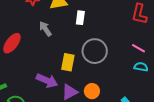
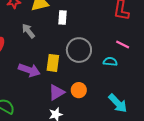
cyan semicircle: (141, 67) -> (110, 62), moved
purple arrow: (47, 81) -> (29, 70), moved

